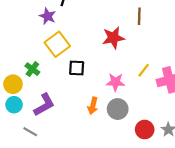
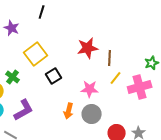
purple star: (47, 16) -> (12, 28), moved
brown line: (139, 16) -> (110, 58), moved
black square: (77, 68) -> (54, 76), turned -35

